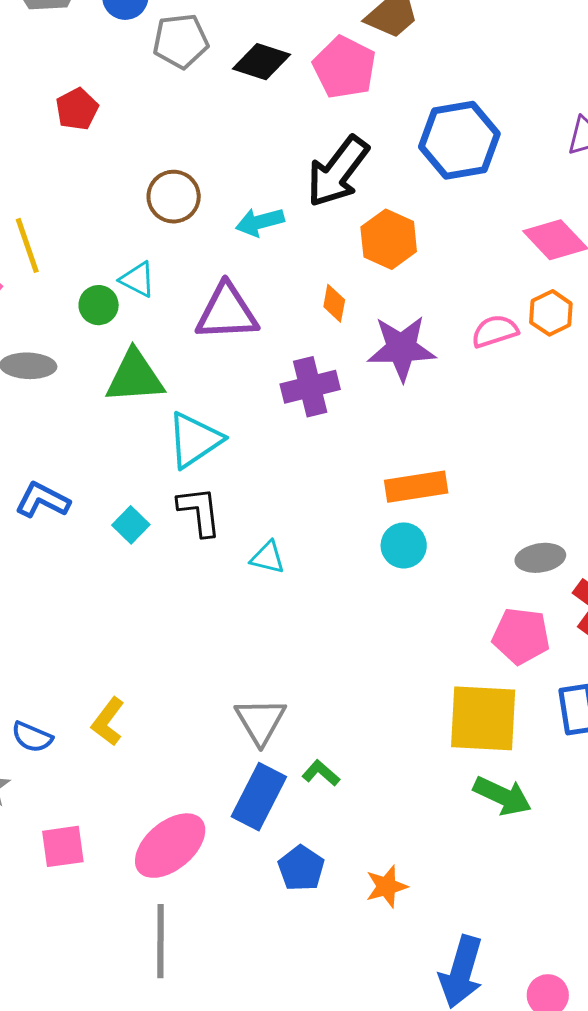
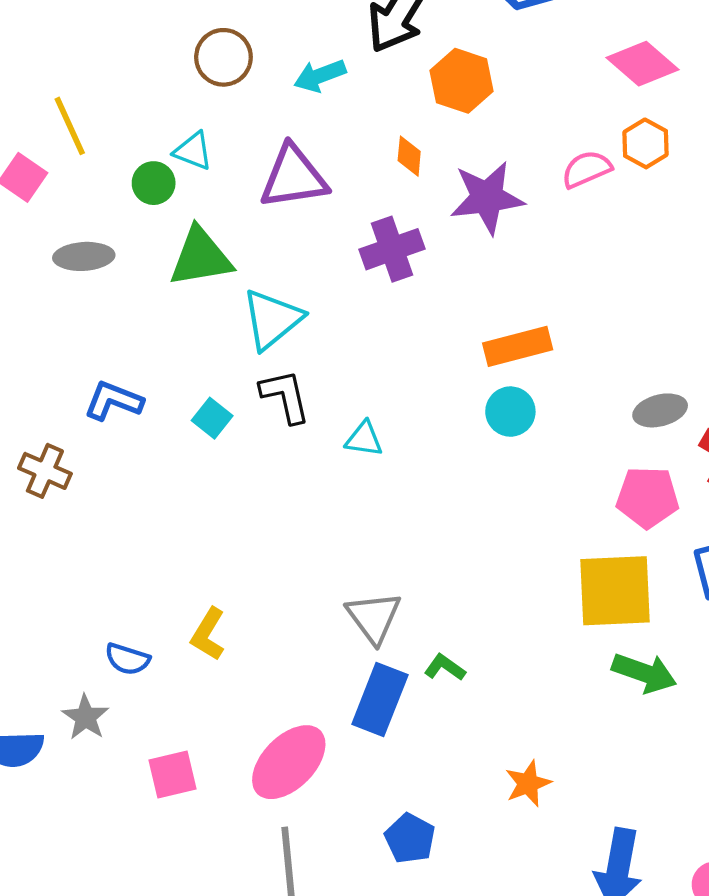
blue pentagon: (301, 868) -> (410, 838), moved

